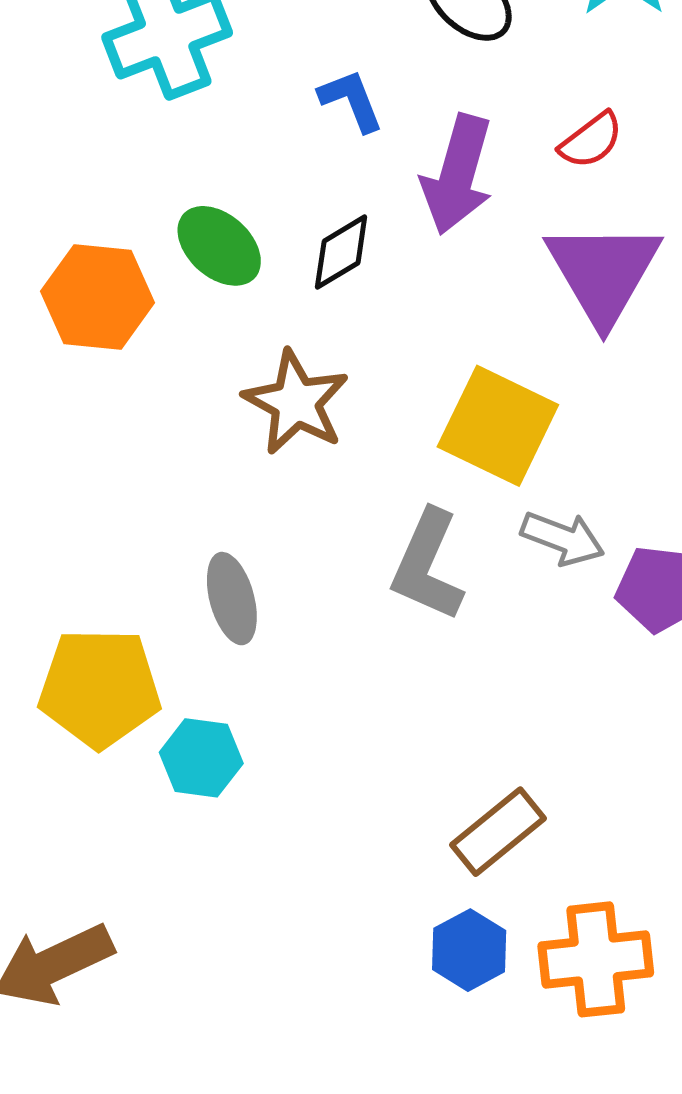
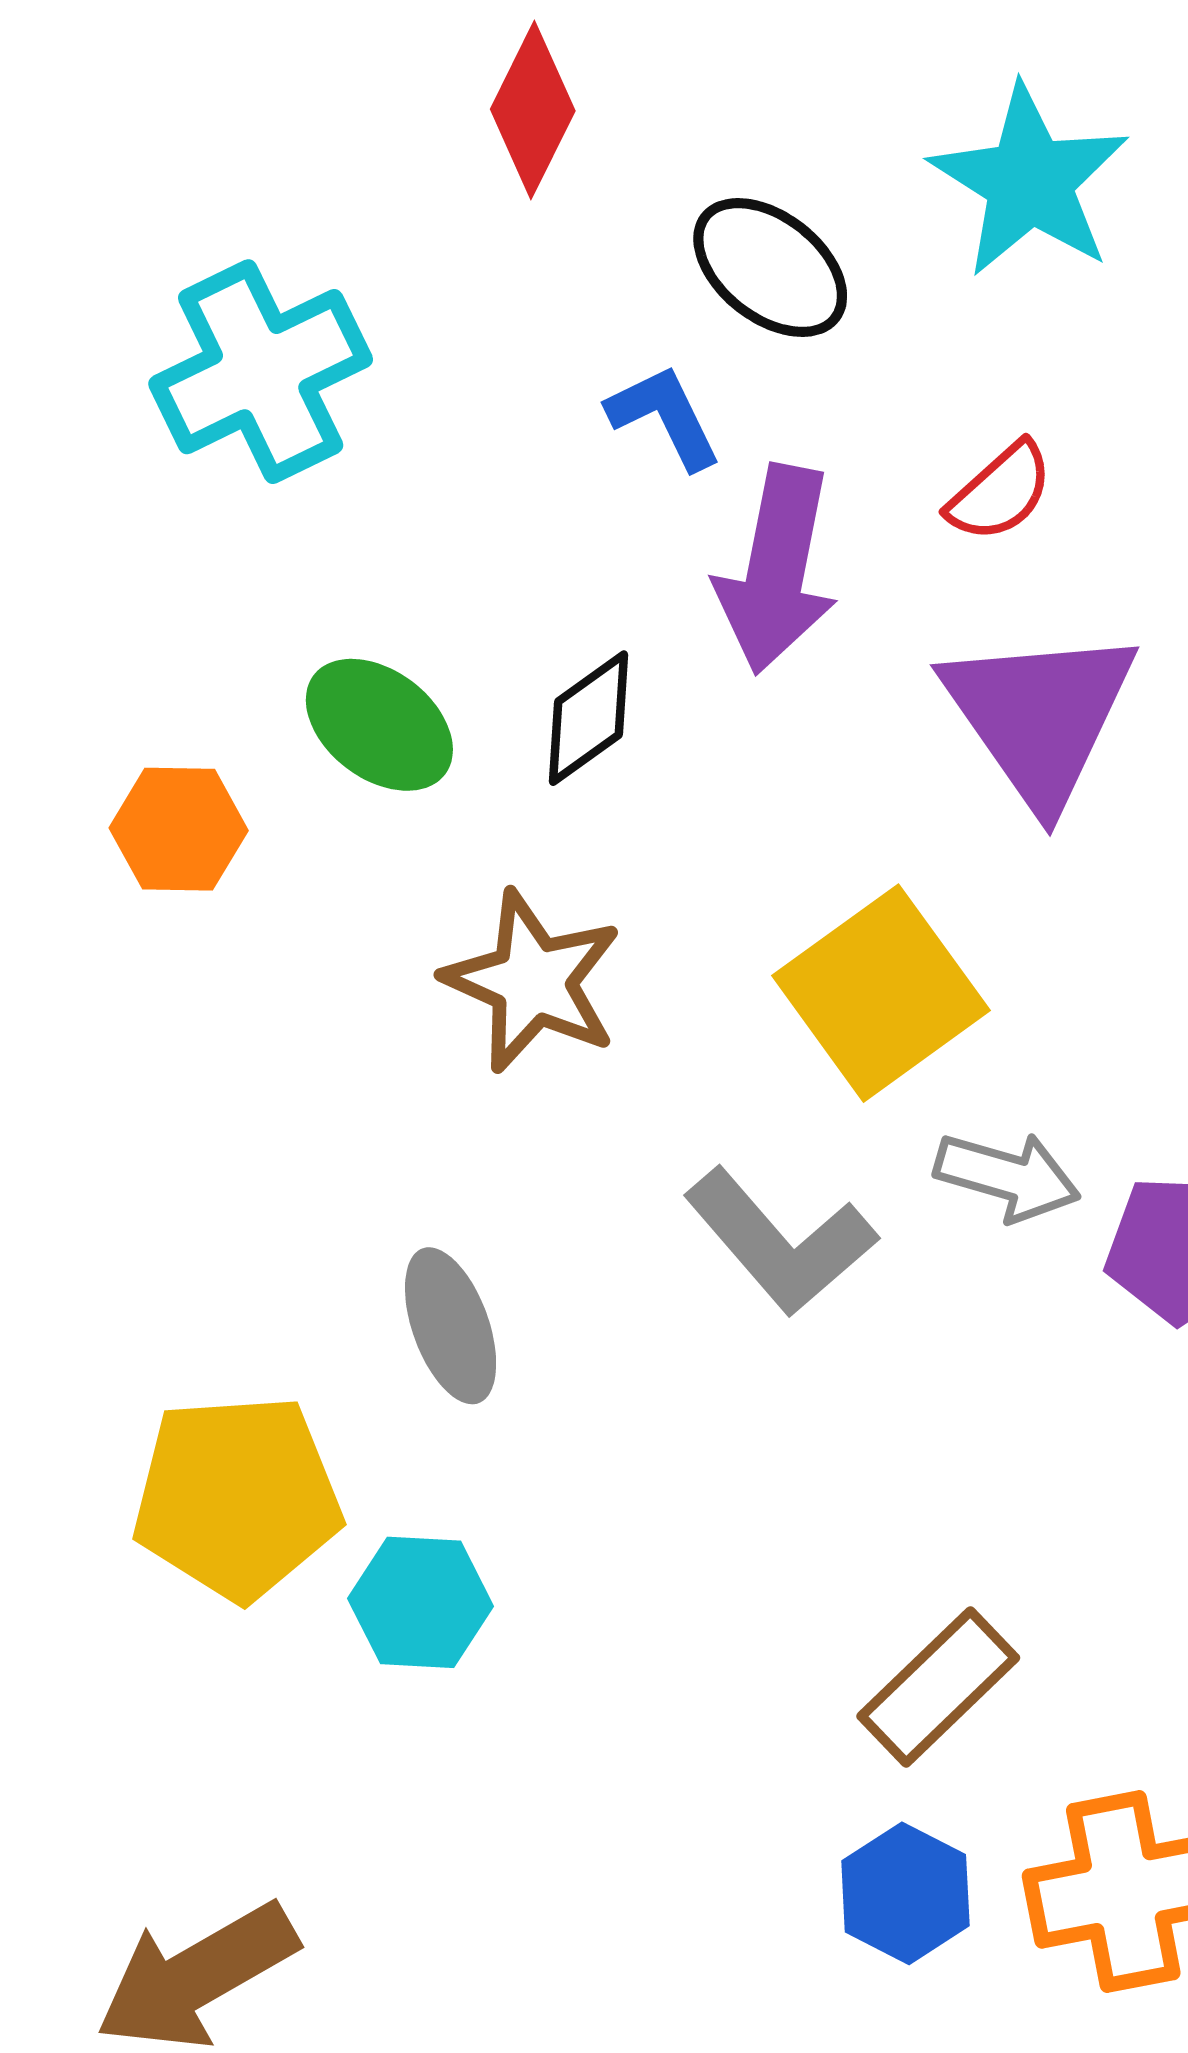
blue L-shape: (351, 100) -> (664, 417), moved
orange hexagon: (98, 297) -> (179, 829), size x0.7
yellow square: (498, 426) -> (881, 993), turned 33
gray L-shape: (427, 565) -> (780, 1242), turned -60

